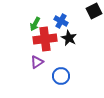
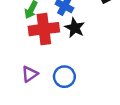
purple triangle: (37, 62) -> (30, 74), moved

